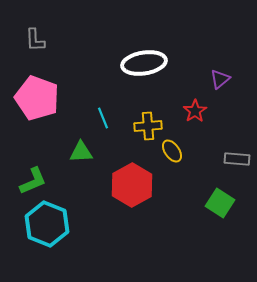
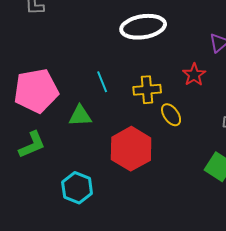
pink pentagon: (37, 98) -> (36, 91), moved, turned -30
cyan hexagon: (47, 224) -> (77, 188), moved, size x0.7

